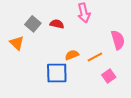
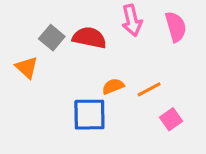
red semicircle: (57, 24) -> (89, 38), size x1.5
pink semicircle: (118, 40) -> (176, 27), moved

